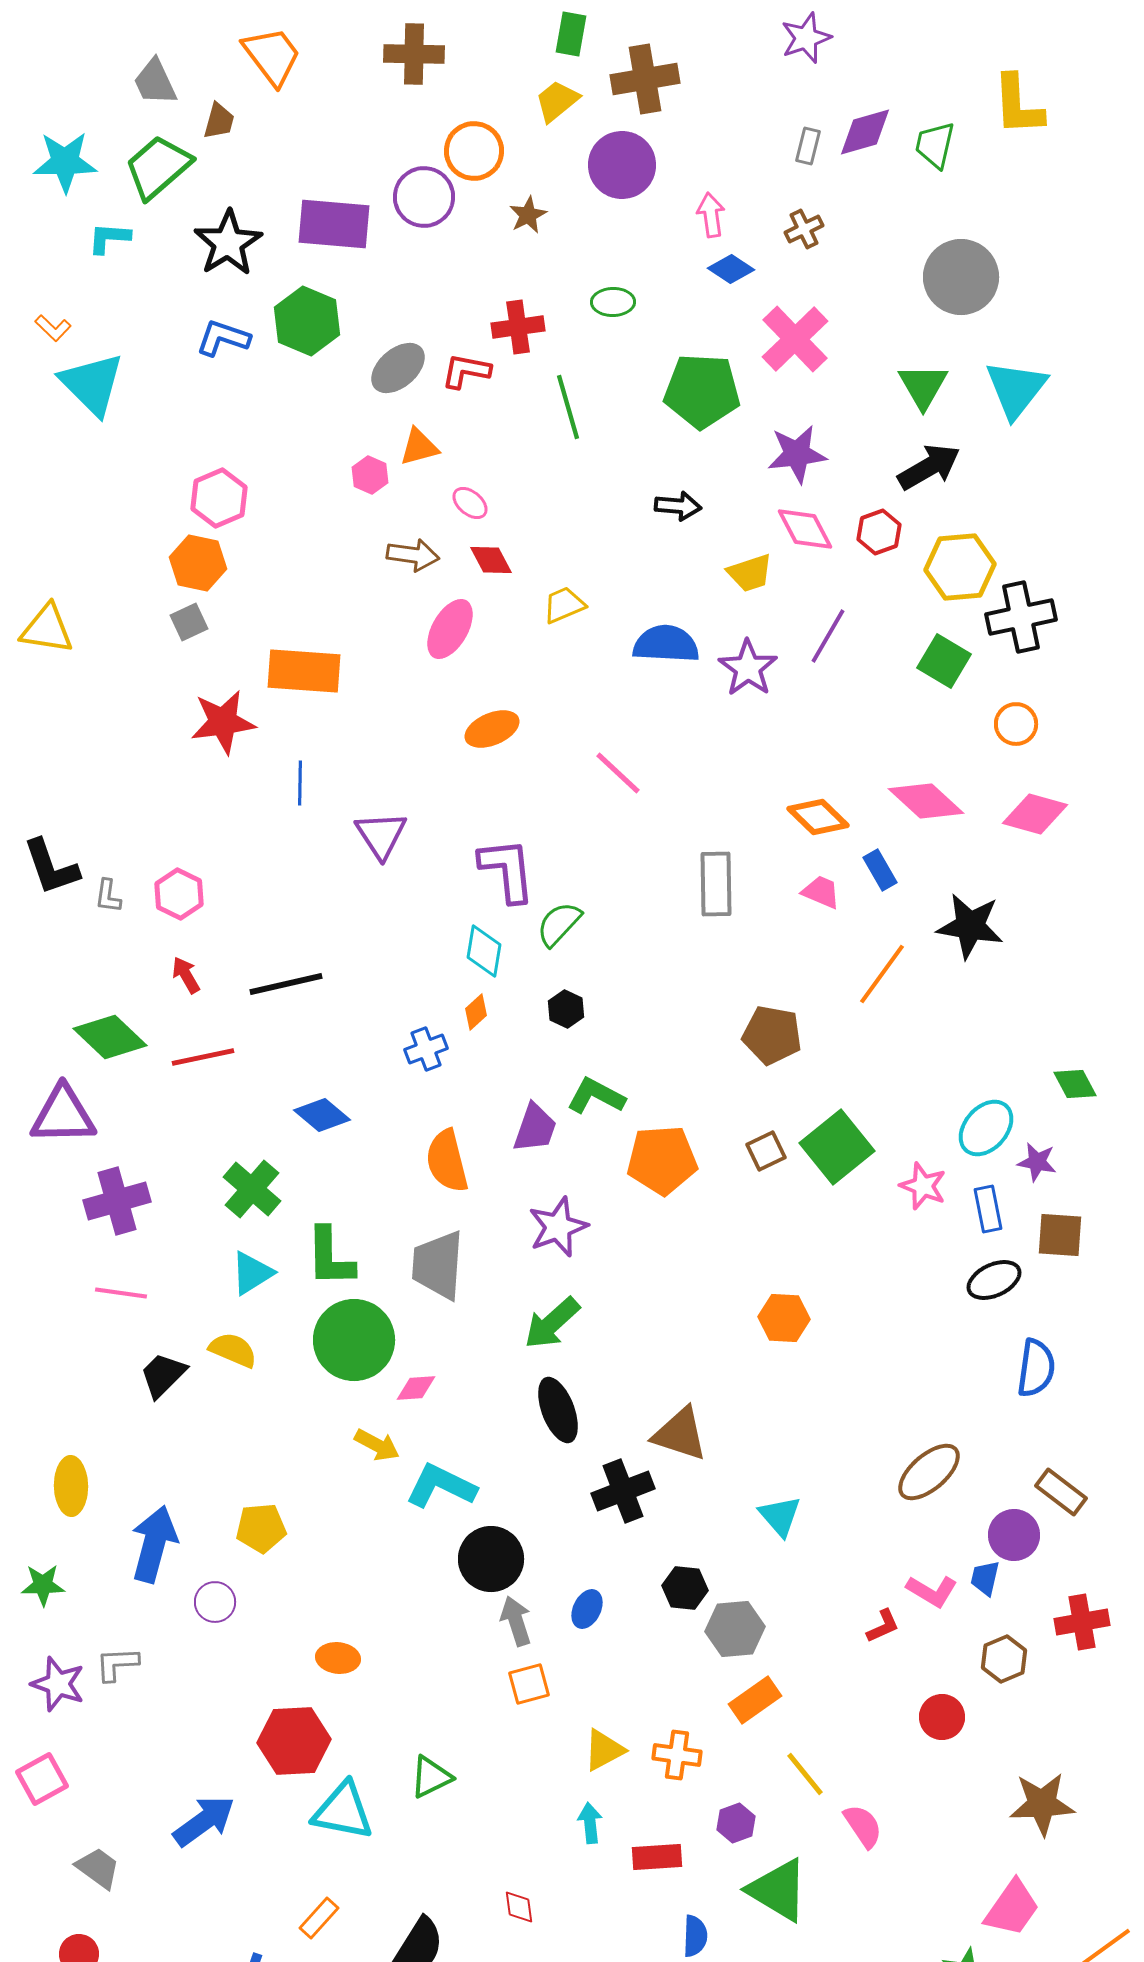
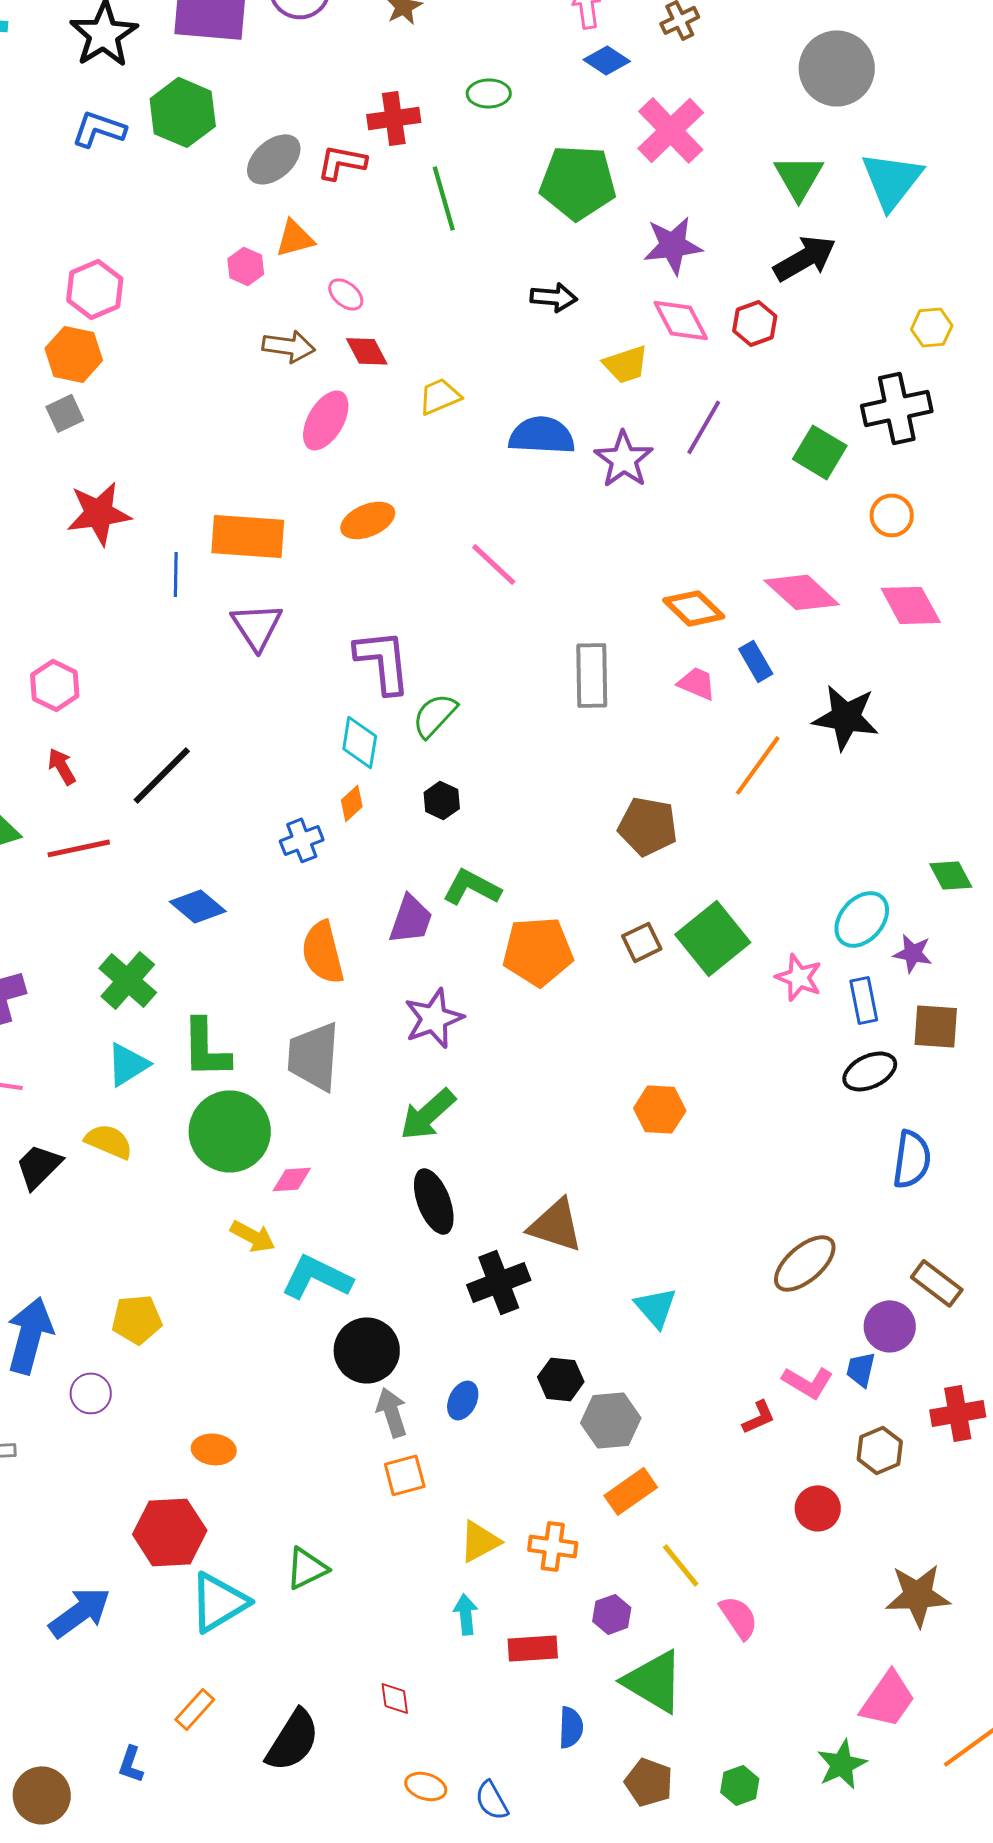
yellow hexagon: (960, 567) -> (932, 327), moved, size x0.6
orange rectangle: (304, 671) -> (248, 536), moved
pink diamond: (1035, 814) -> (911, 605), turned 46
black line: (286, 984) -> (162, 775), turned -32
cyan triangle: (343, 1811) -> (219, 1602), turned -42

